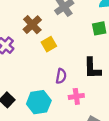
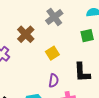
yellow square: (49, 44) -> (52, 53), moved

